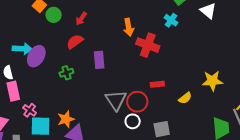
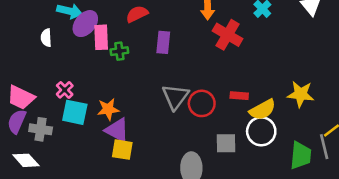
red rectangle: (157, 84) -> (239, 96), moved
pink rectangle: (13, 91) -> (101, 37), moved
yellow semicircle: (185, 98) -> (263, 110), size x1.5
white circle: (133, 121) -> (261, 131), moved, size x1.5

